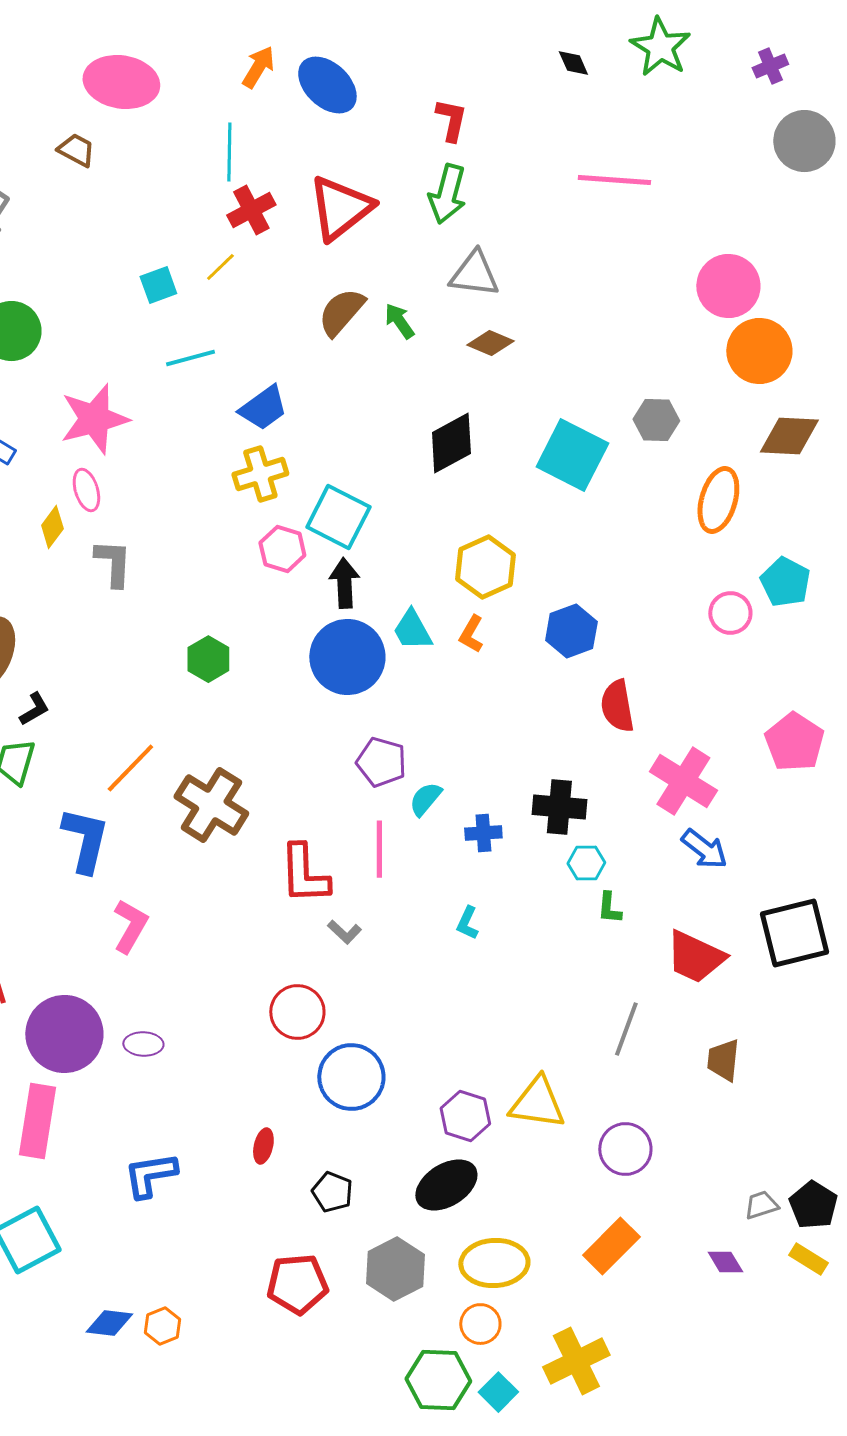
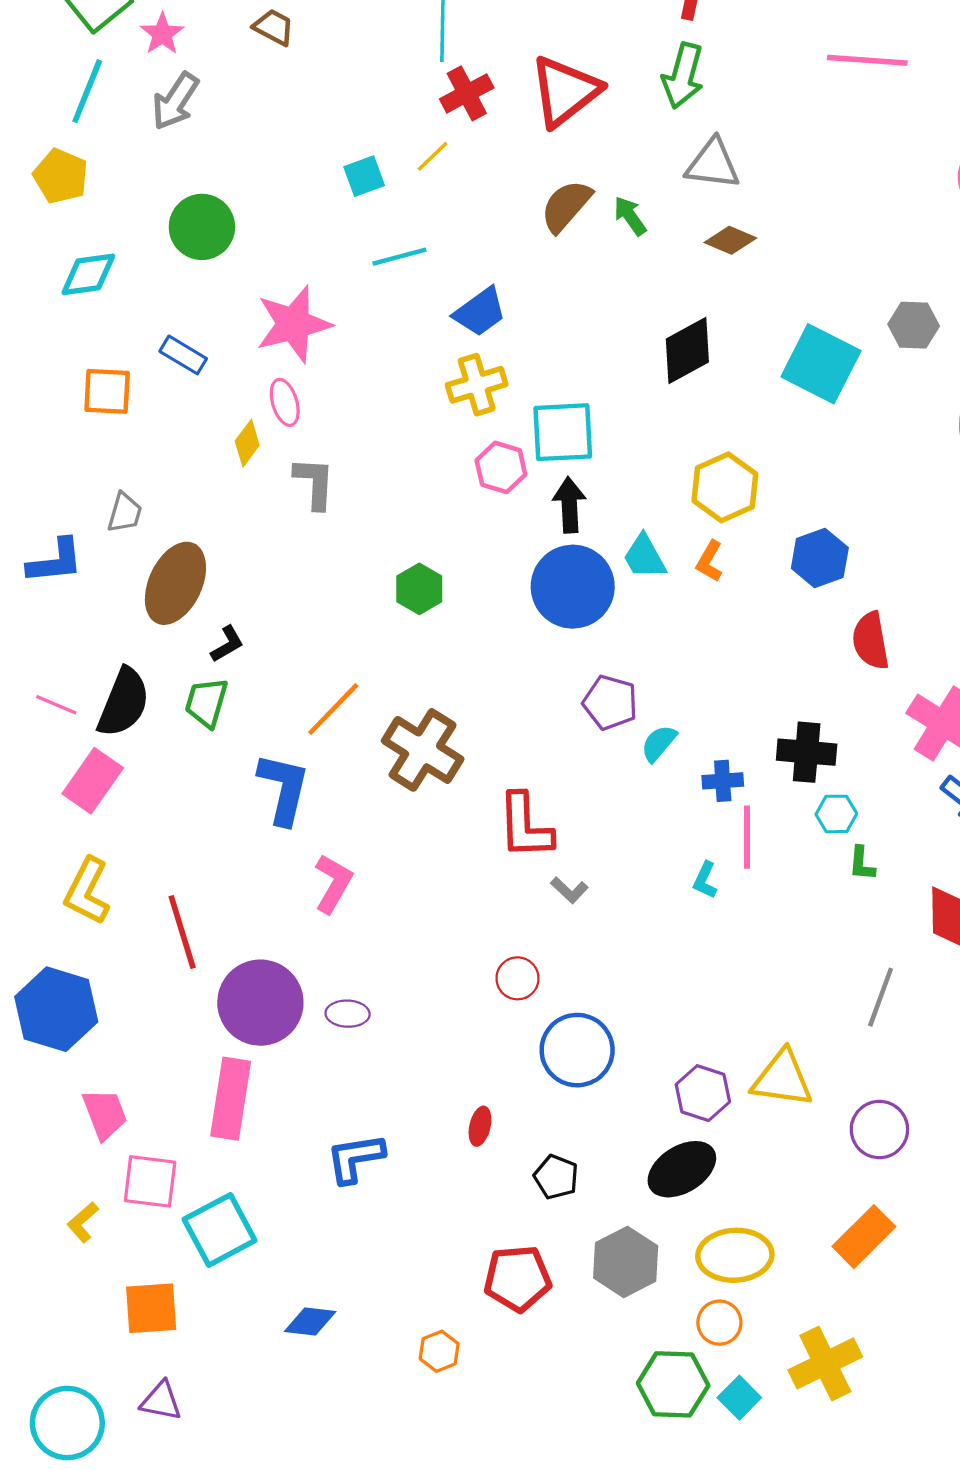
cyan square: (338, 517) -> (563, 432), turned -30
pink line: (379, 849) -> (747, 837), moved
red circle: (297, 1012) -> (517, 978), size x0.7
orange hexagon: (162, 1326) -> (439, 1351), moved

